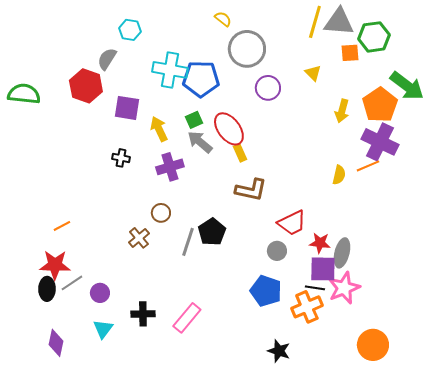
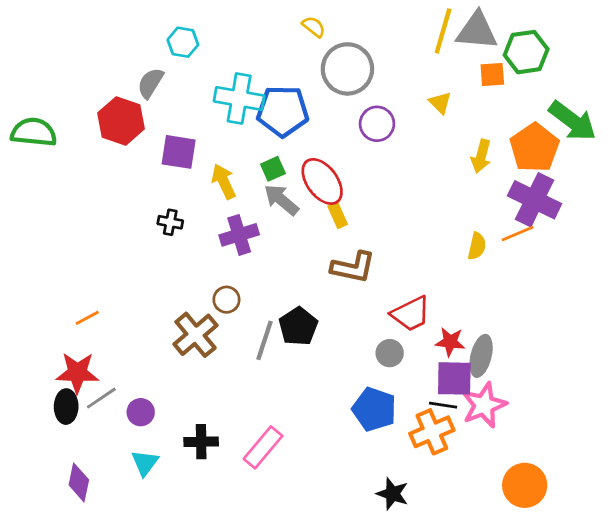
brown cross: (139, 238) -> (196, 335), size x1.5

